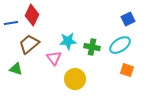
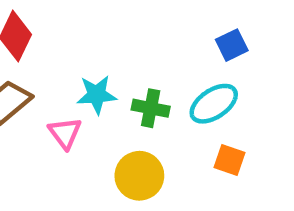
yellow circle: (75, 79) -> (139, 176), moved

